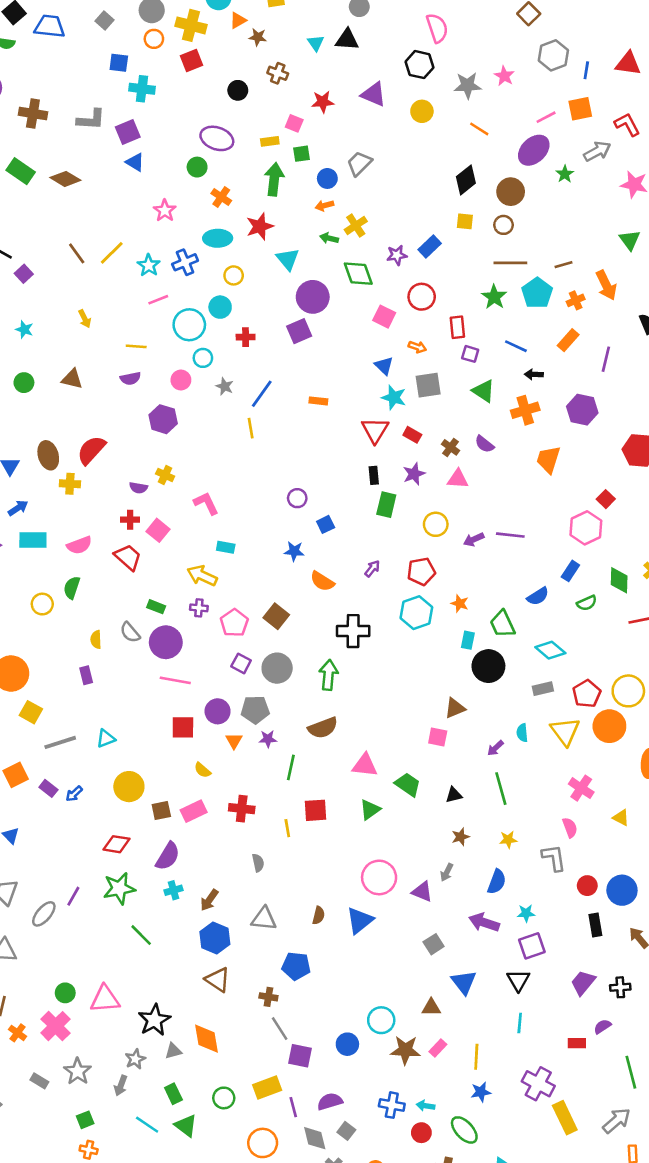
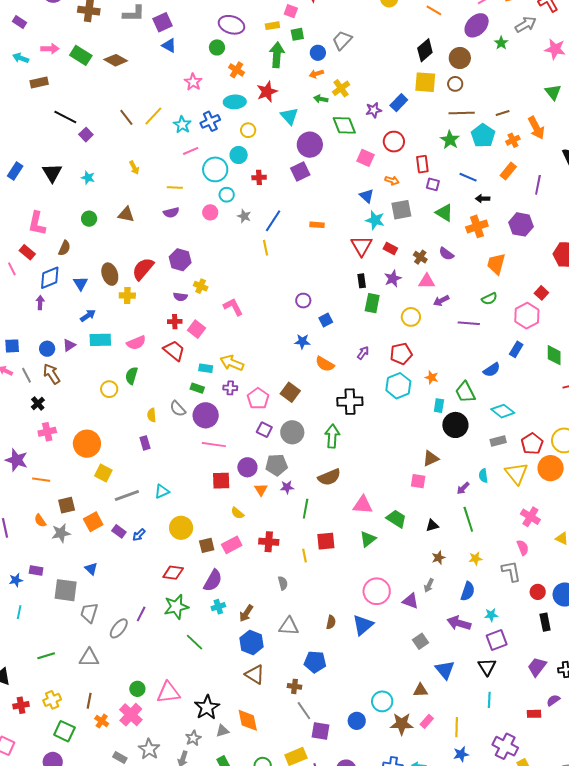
yellow square: (465, 221) -> (425, 82), size x1.6
purple hexagon: (163, 419) -> (180, 260), moved
purple arrow: (474, 539) -> (441, 301), moved
cyan rectangle: (226, 547) -> (206, 368), moved
green semicircle: (587, 603) -> (489, 299), moved

